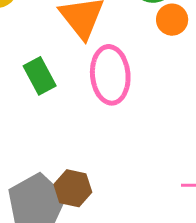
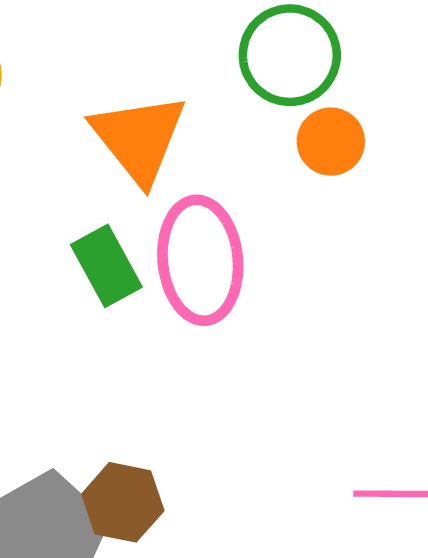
green rectangle: (40, 76) -> (106, 266), moved

